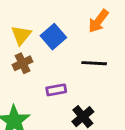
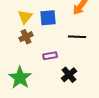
blue square: (53, 37) -> (48, 18), turned 36

